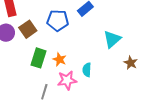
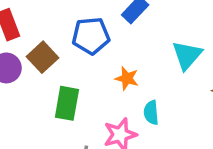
orange star: (60, 59) -> (127, 78), moved

